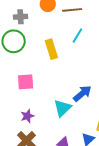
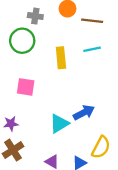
cyan line: (77, 35) -> (92, 49), turned 35
purple star: (27, 116) -> (11, 124), moved

